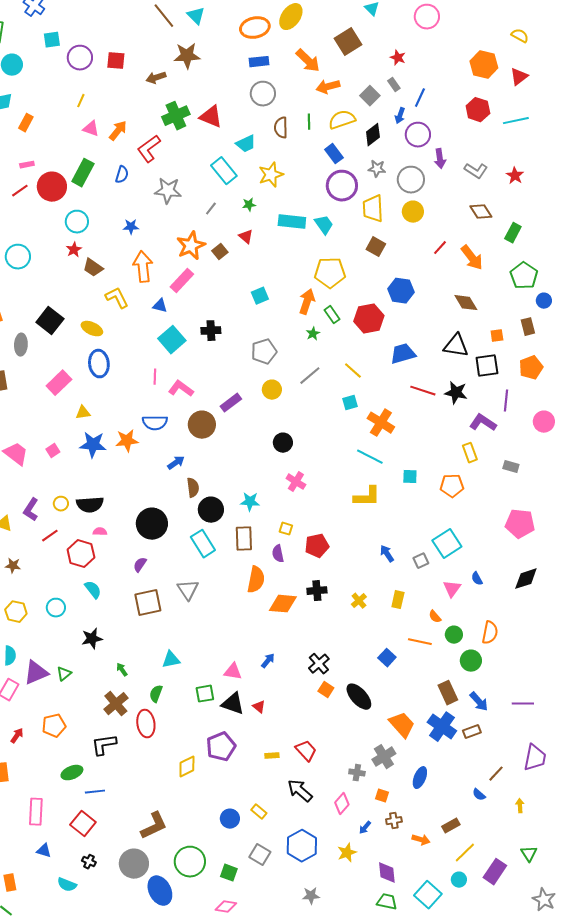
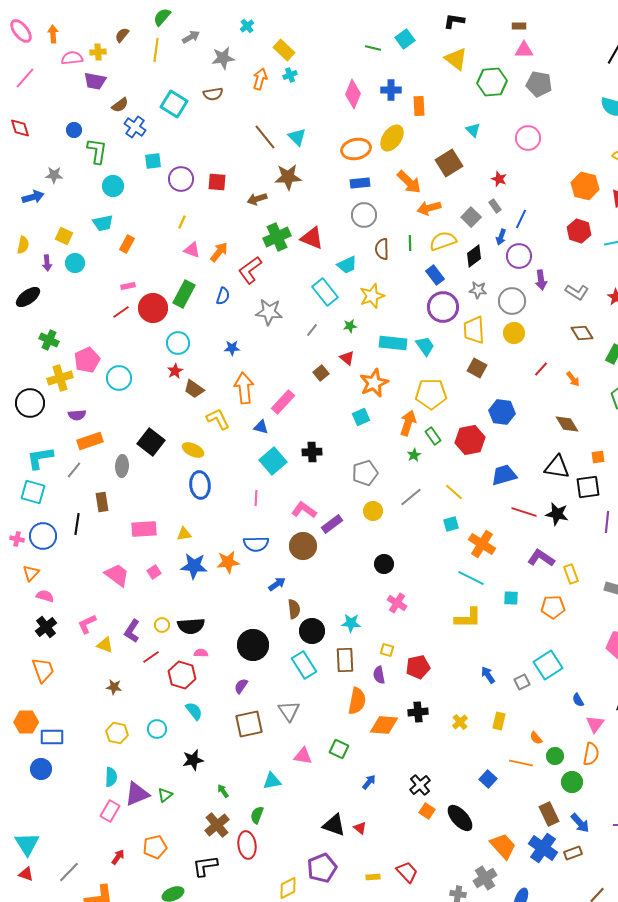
orange star: (191, 246) -> (374, 383), moved
orange arrow: (472, 258) -> (573, 379), size x0.6
pink rectangle: (59, 383) -> (144, 529), moved, turned 40
pink L-shape: (181, 389) -> (304, 510), moved
purple L-shape: (483, 423) -> (541, 558), moved
pink triangle: (452, 589) -> (595, 724), moved
pink triangle: (233, 672) -> (303, 756), moved
green square: (205, 694) -> (339, 749), moved, turned 36

